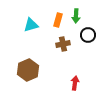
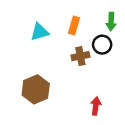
green arrow: (76, 16) -> (111, 22), moved
black circle: (88, 35) -> (102, 45), moved

